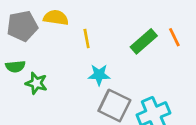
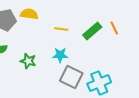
yellow line: (87, 39) -> (61, 29), moved, turned -72
green star: (36, 83) -> (28, 61), moved

